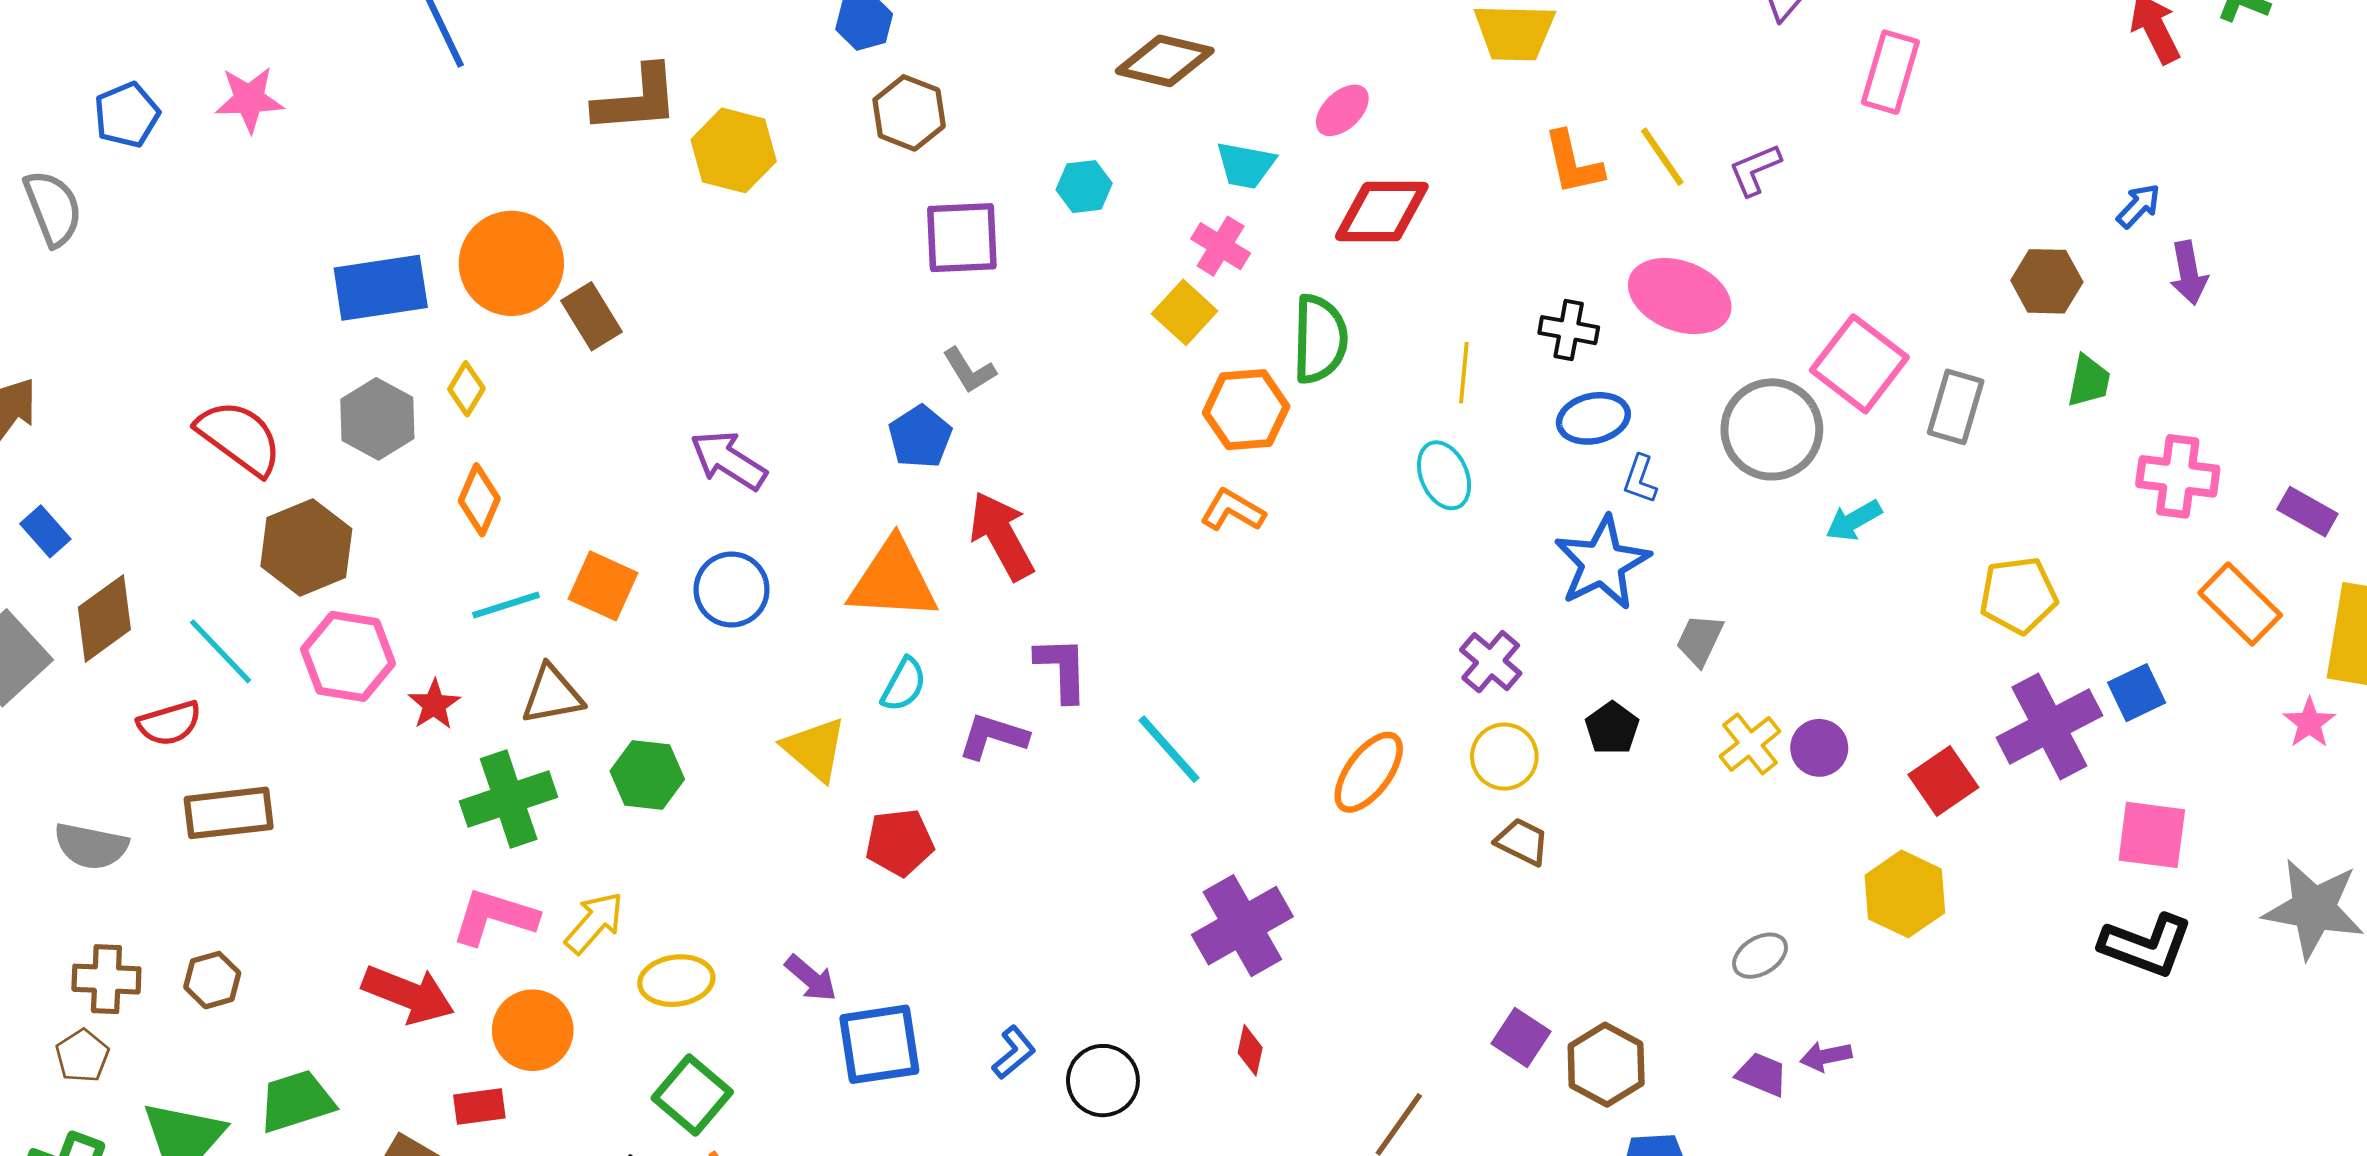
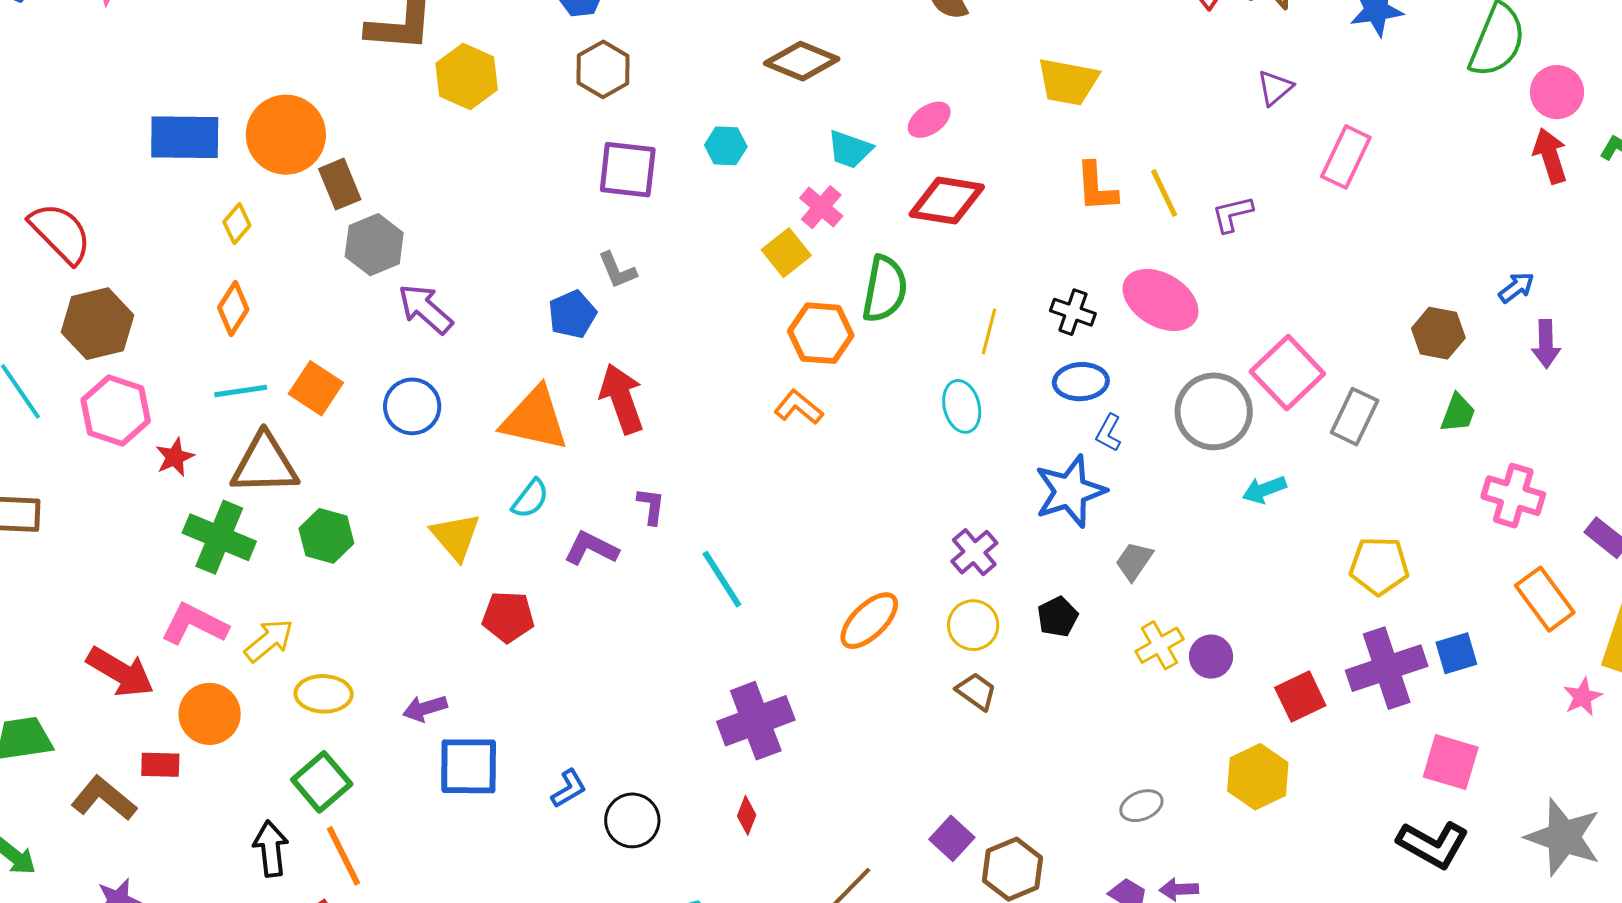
gray hexagon: (377, 419) -> (374, 245), moved
purple L-shape: (1062, 669) -> (651, 506), size x0.7
brown triangle: (552, 695) -> (265, 464), size x1.4
green cross: (509, 799) -> (219, 537), turned 32
purple arrow: (811, 978) -> (425, 708), turned 114

